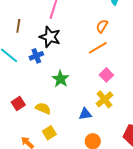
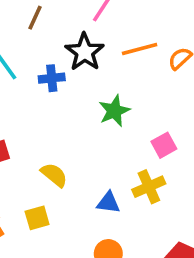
orange line: (98, 48) -> (140, 49), moved
green star: (60, 79) -> (114, 111), moved
yellow semicircle: (43, 108) -> (54, 175), moved

